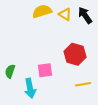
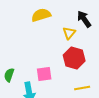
yellow triangle: (65, 14) -> (69, 33), moved, turned 40

